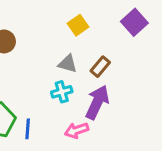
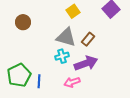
gray triangle: (68, 64) -> (66, 37), size x1.5
purple arrow: (97, 102) -> (86, 63), turned 45

